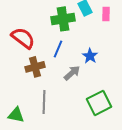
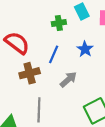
green cross: (63, 19) -> (59, 23), size x0.6
blue star: (90, 56) -> (85, 49), moved

